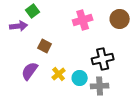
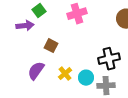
pink cross: (83, 20) -> (77, 14), moved

